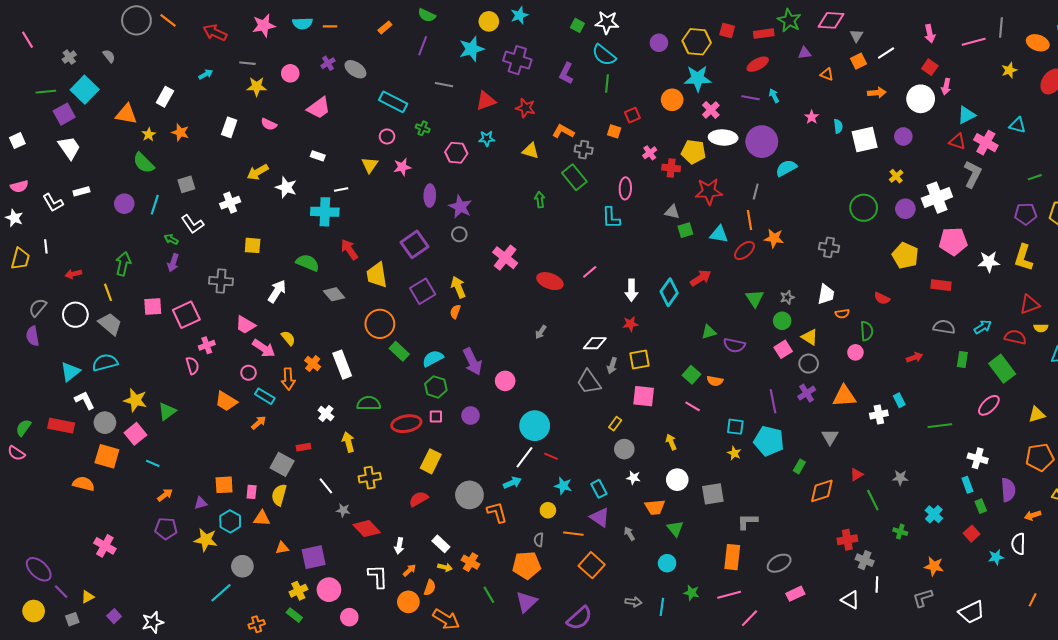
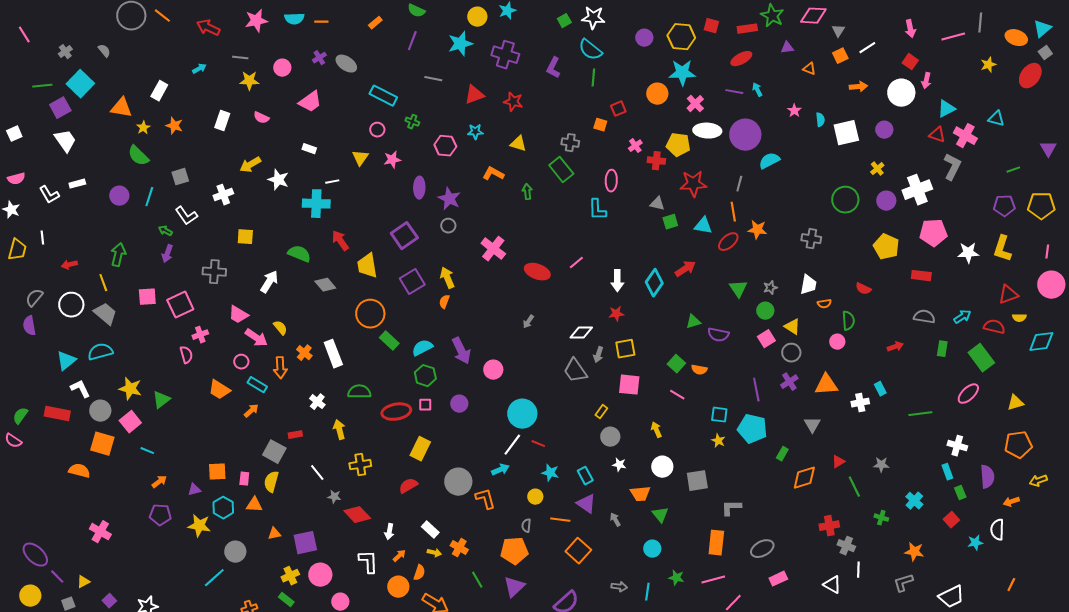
green square: (577, 25) -> (564, 21), turned 32
orange L-shape: (563, 131) -> (493, 174), moved

